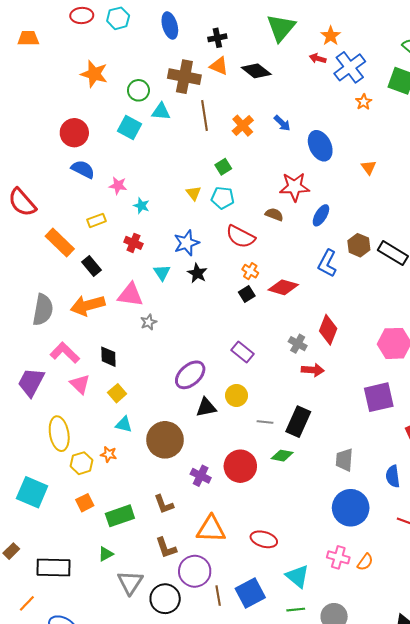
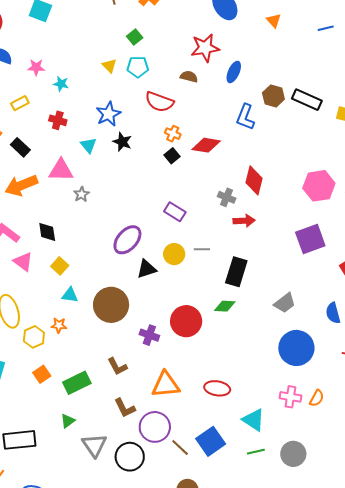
gray line: (265, 422) -> (202, 249), moved
gray trapezoid: (344, 460) -> (285, 303), turned -125
brown line: (218, 596) -> (180, 447), turned -30

